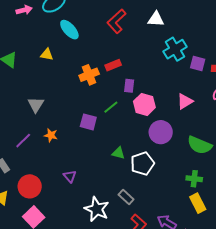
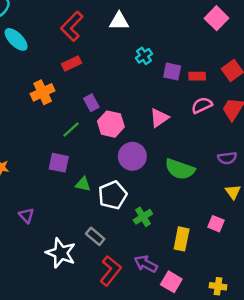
cyan cross: (175, 49) -> (144, 56), size x0.6
red rectangle: (113, 65) -> (71, 63), moved
purple rectangle: (129, 86) -> (91, 103), turned -32
purple square: (88, 122) -> (59, 163), moved
green cross: (194, 179) -> (143, 217), moved, turned -35
yellow rectangle: (198, 203) -> (182, 239), turned 42

